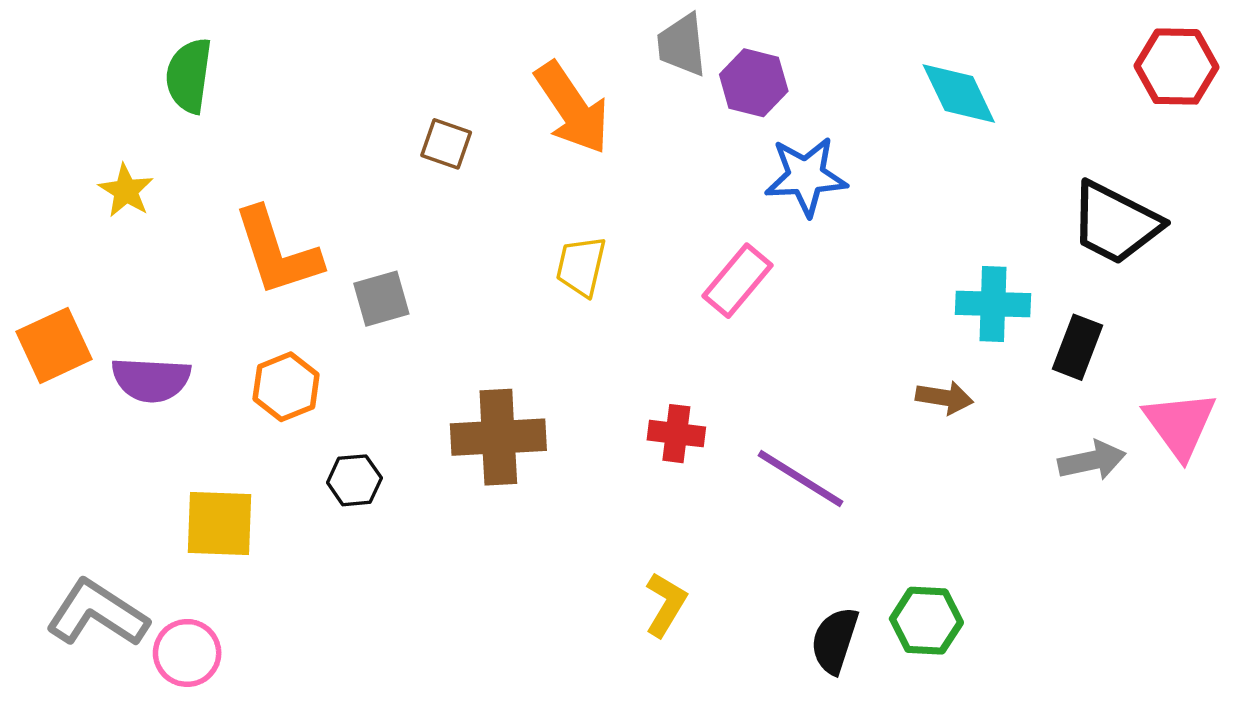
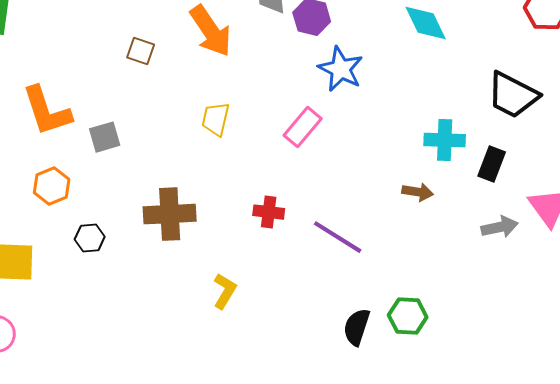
blue star: (806, 176) -> (341, 69), turned 30
yellow L-shape: (666, 604) -> (225, 291), moved

